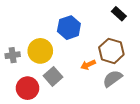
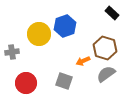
yellow circle: (40, 51) -> (39, 34), moved
gray square: (53, 76) -> (64, 81), moved, turned -30

